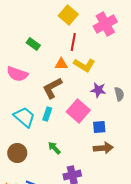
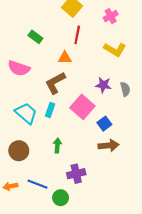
pink cross: (105, 24) -> (111, 16), size x0.6
yellow L-shape: (84, 65) -> (115, 49), moved
blue square: (99, 127) -> (104, 124), turned -32
green arrow: (54, 148) -> (57, 145), turned 48

